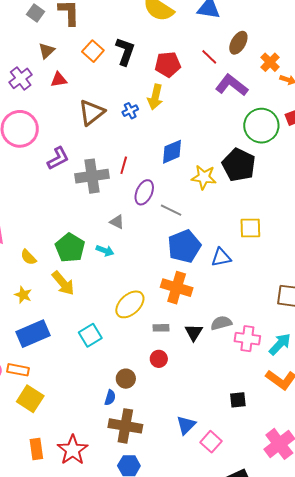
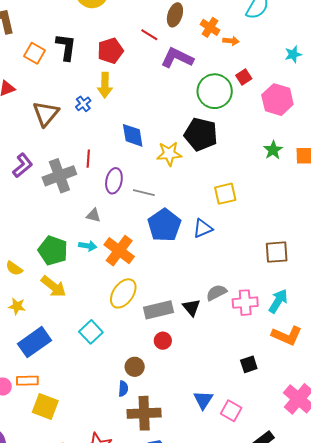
blue diamond: (172, 152) -> (133, 135), turned -64
orange cross: (177, 288) -> (119, 251), moved, turned 32
gray rectangle: (161, 328) -> (159, 310), size x1.8

